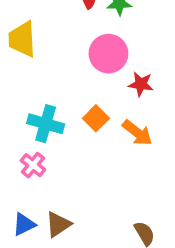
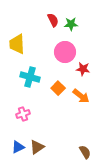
cyan cross: (46, 124) -> (30, 77), moved
pink cross: (33, 165) -> (23, 114), turned 32

